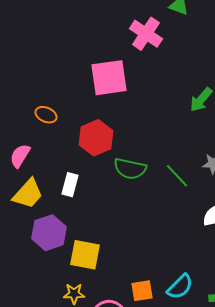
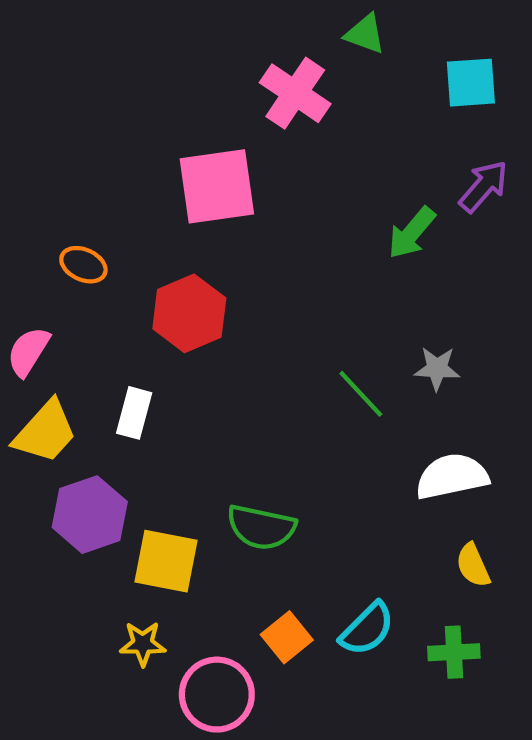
green semicircle: (130, 169) -> (261, 527), moved
orange square: (142, 291) -> (287, 637), turned -30

